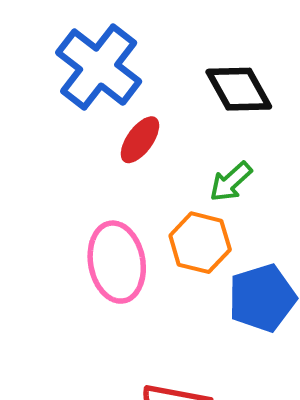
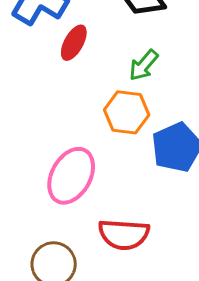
pink ellipse: (117, 262) -> (71, 176), moved, turned 46

